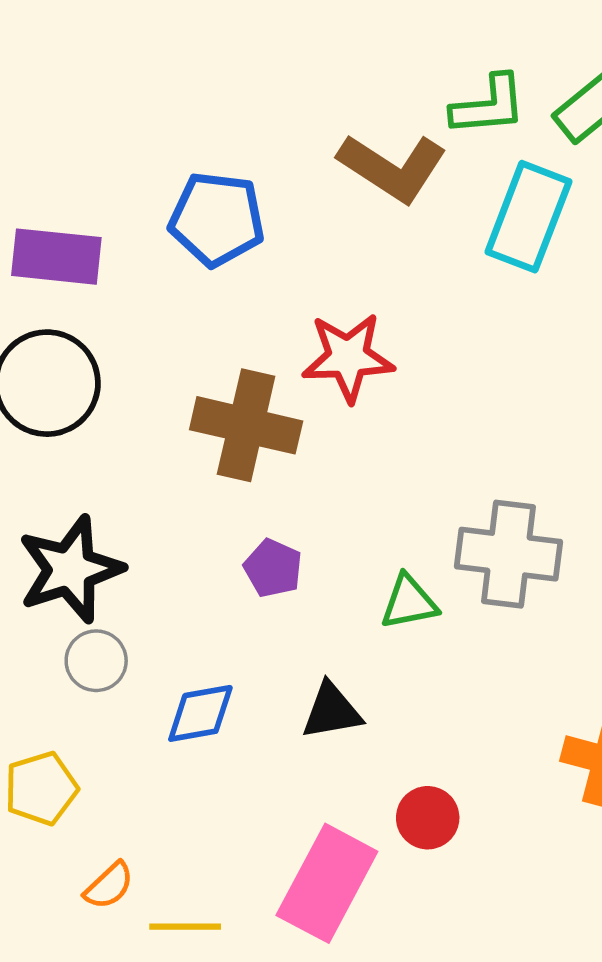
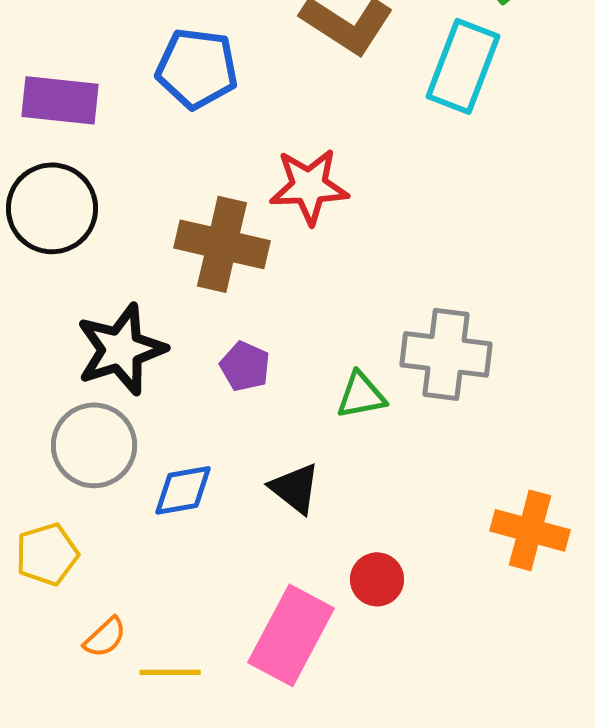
black star: (70, 569) -> (121, 349), moved
gray circle: (96, 661) -> (94, 445), size x1.6
black triangle: (332, 711) -> (295, 488), turned 48

